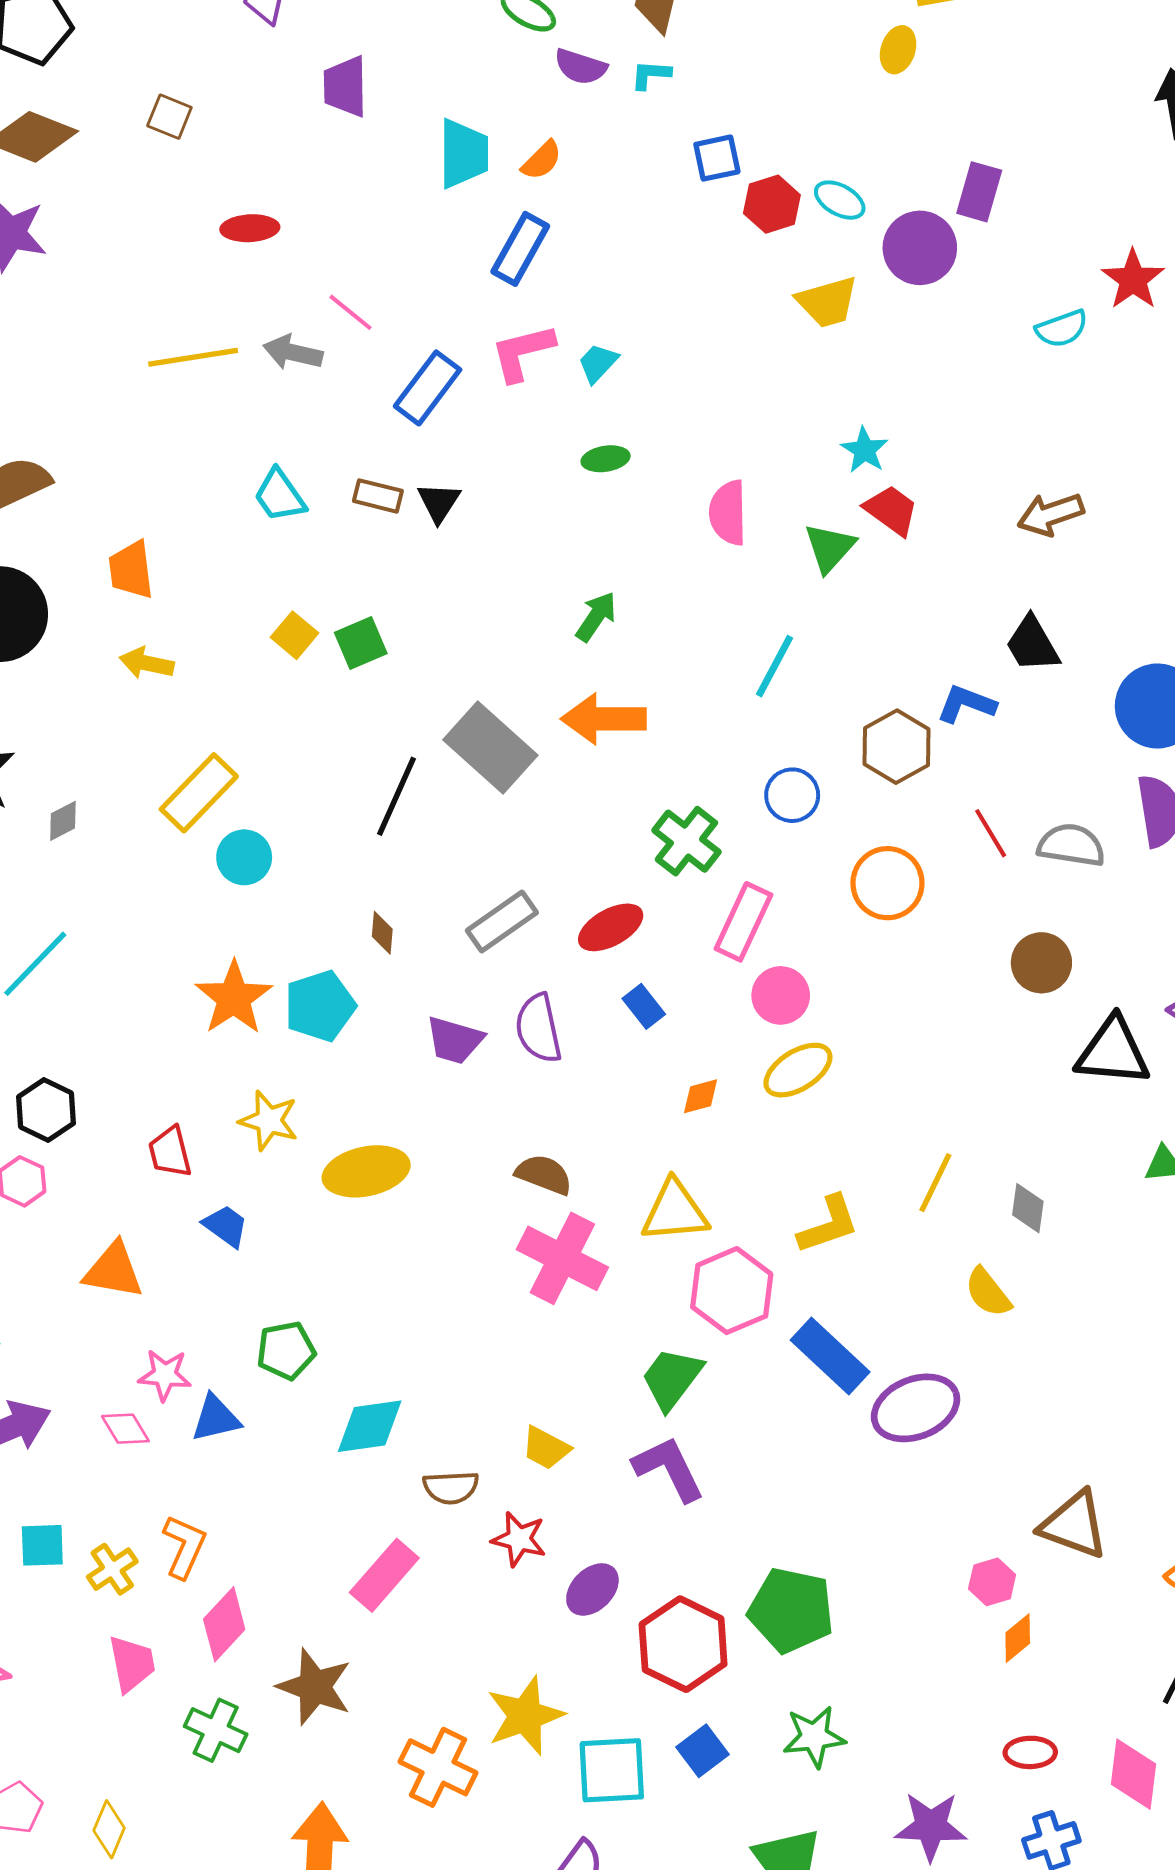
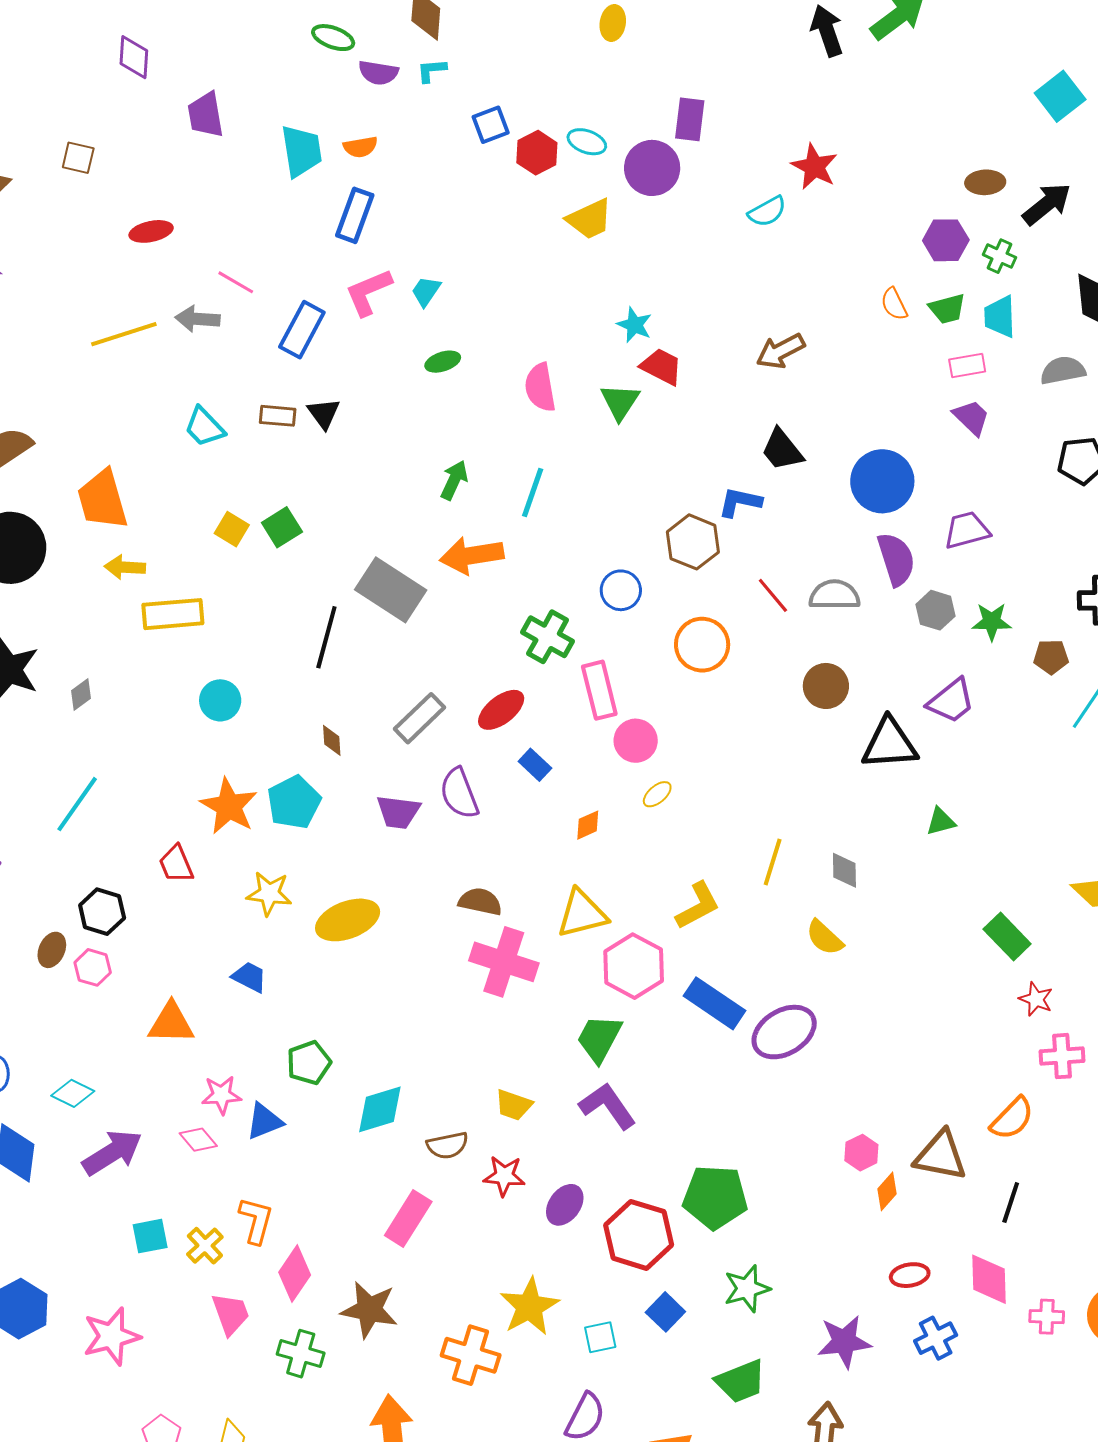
orange semicircle: (542, 160) -> (360, 147), turned 44
orange trapezoid: (131, 570) -> (102, 500), size x1.4
cyan line: (774, 666) -> (533, 492), moved
yellow rectangle: (199, 793) -> (173, 614), moved, turned 50
pink rectangle: (743, 922) -> (599, 690), turned -30
yellow ellipse: (798, 1070) -> (657, 794), size x0.6
red trapezoid: (170, 1152) -> (176, 864), moved
brown triangle: (1074, 1525) -> (941, 1156), moved
cyan square: (612, 1770) -> (600, 1337), size x0.6

